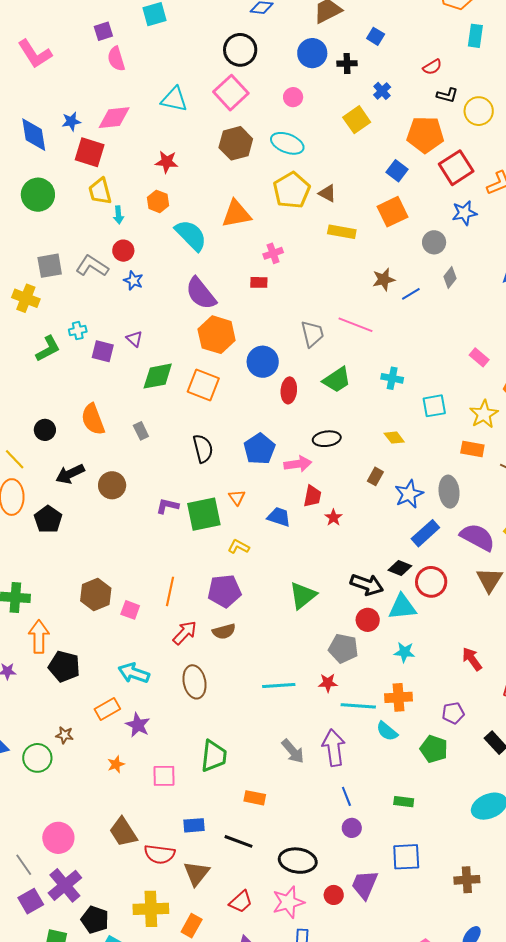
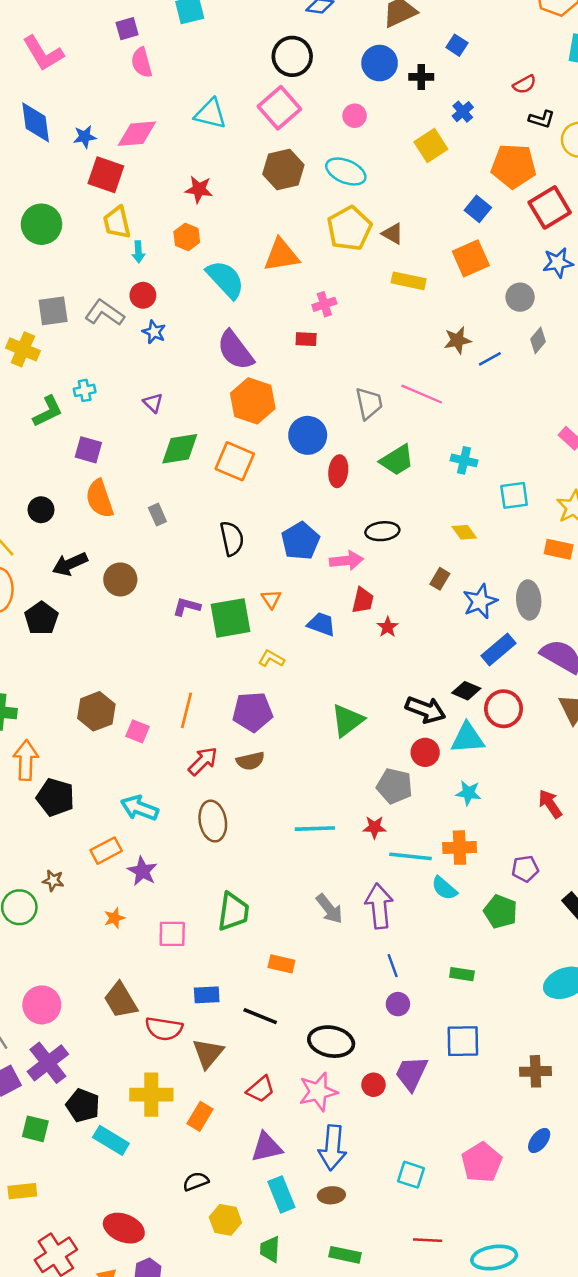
blue diamond: (34, 135) -> (36, 122), moved
purple square: (103, 351) -> (88, 450), moved

